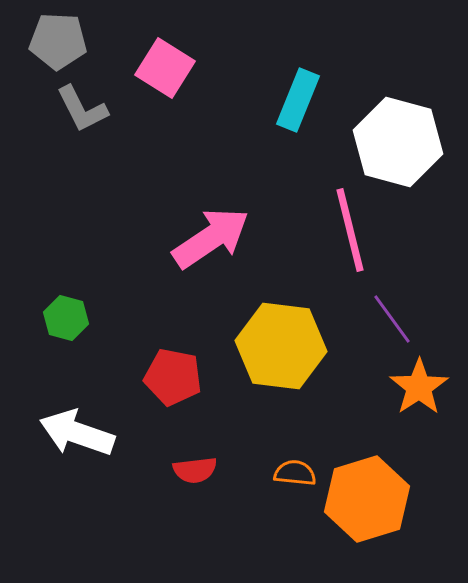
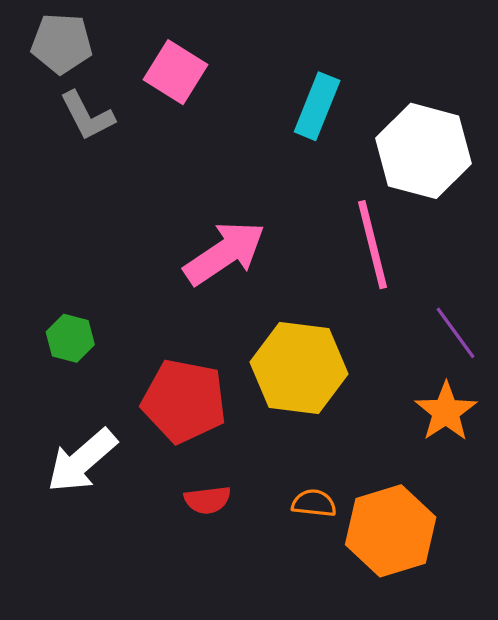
purple line: (392, 319) -> (455, 333), moved
red pentagon: (173, 377) -> (184, 401), size x1.4
white arrow: (77, 433) -> (82, 461), turned -60

